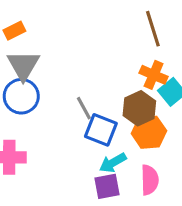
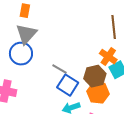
orange rectangle: (14, 31) -> (25, 11), turned -64
gray line: (84, 108) -> (59, 69), turned -42

